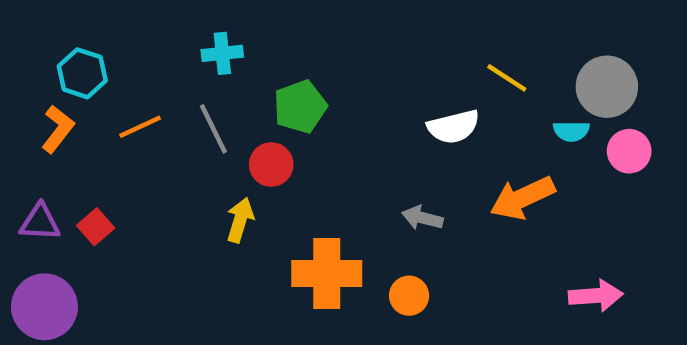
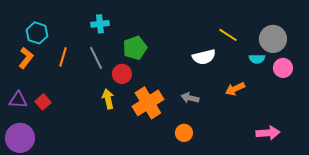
orange line: (140, 127) -> (63, 57), turned -48
orange arrow: (522, 198) -> (235, 89), size x0.7
yellow arrow: (240, 220) -> (108, 99), turned -30
orange cross: (327, 273) -> (148, 103), moved, turned -32

